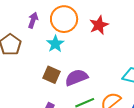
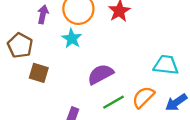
brown square: (51, 75) -> (39, 73), moved

